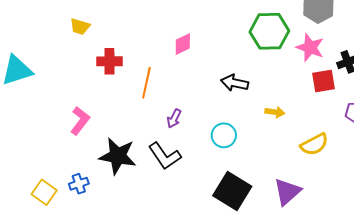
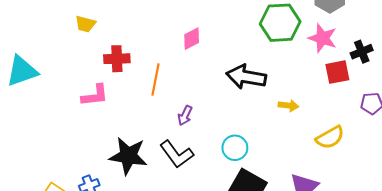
black arrow: (235, 83) -> (246, 77), size x1.4
pink L-shape: (80, 121) -> (95, 95), moved, turned 48
cyan circle: (224, 135) -> (235, 148), moved

